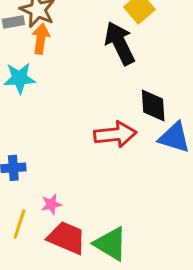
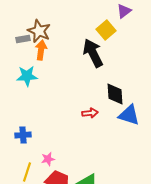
red arrow: (115, 134) -> (90, 113), size x0.6

